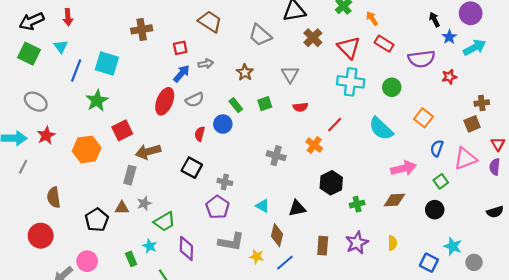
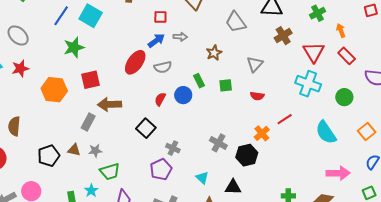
gray cross: (276, 156) -> (218, 143), moved
black hexagon: (331, 183) -> (247, 155), moved

